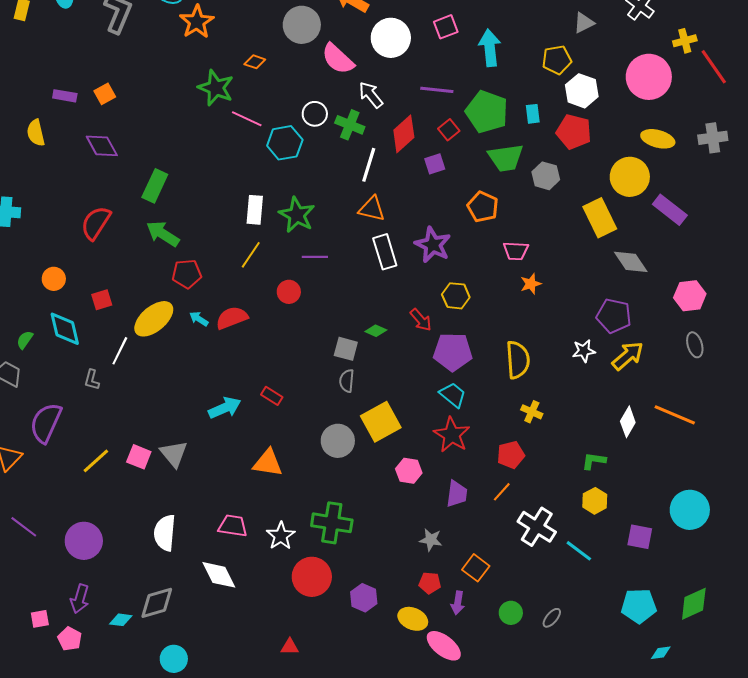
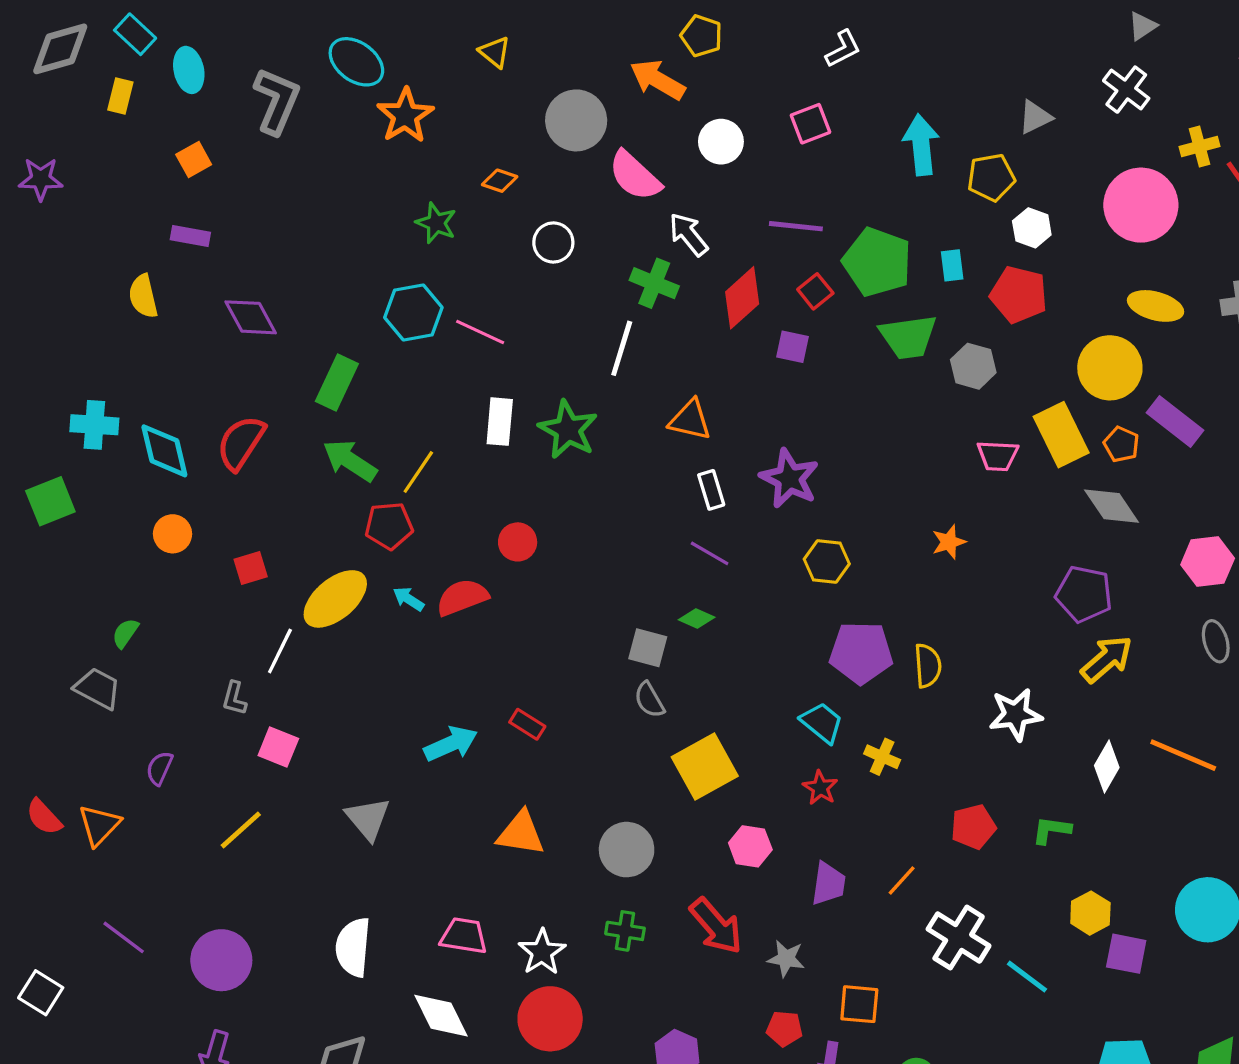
white circle: (391, 38) -> (721, 142), size x0.7
cyan arrow: (490, 48) -> (921, 145), moved
green star: (216, 88) -> (436, 223), size x0.7
white hexagon: (582, 91) -> (1032, 228), size x0.7
orange square: (105, 94) -> (194, 159), moved
white circle: (315, 114) -> (553, 243), moved
pink line: (247, 119) -> (480, 332), moved
cyan hexagon: (285, 143) -> (413, 312), moved
purple square: (435, 164) -> (793, 347), turned 30
white line: (369, 165) -> (622, 348), moved
orange pentagon: (483, 207) -> (1121, 444), moved, size x0.7
pink trapezoid: (516, 251) -> (998, 456), moved
white rectangle: (385, 252) -> (711, 490), size x0.7
yellow line: (251, 255) -> (418, 472), moved
purple line: (315, 257) -> (710, 553), moved, turned 30
red circle: (289, 292) -> (518, 542), moved
red arrow: (421, 320) -> (716, 926), moved, size x1.5
cyan diamond: (65, 329) -> (164, 451), moved
white star: (584, 351) -> (1016, 714), moved, size x1.4
purple pentagon: (453, 352) -> (861, 653), moved
yellow semicircle: (518, 360) -> (928, 666), size x0.7
gray semicircle: (347, 381) -> (649, 700), turned -35
yellow cross: (532, 412) -> (882, 757), moved
purple semicircle: (46, 423) -> (159, 768), size x0.5
red star: (452, 435) -> (820, 788), size x0.6
gray circle: (338, 441) -> (627, 850), moved
red pentagon: (511, 455) -> (973, 827), moved
pink square: (139, 457) -> (278, 747), moved
yellow hexagon: (595, 501) -> (1090, 913), moved
green cross: (332, 523) -> (625, 931), size x0.6
orange square: (476, 568) -> (859, 1004), turned -32
red circle: (312, 577) -> (550, 1019), moved

